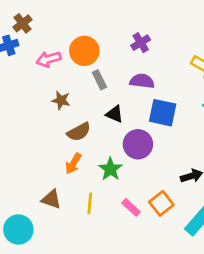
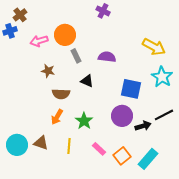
purple cross: (141, 43) -> (103, 11), moved, turned -32
blue square: (163, 113) -> (131, 89), moved
brown semicircle: (79, 132) -> (61, 94), turned 30
purple circle: (138, 144) -> (122, 116), moved
orange square: (161, 203) -> (122, 156), moved
cyan circle: (18, 229) -> (17, 145), moved

